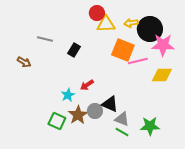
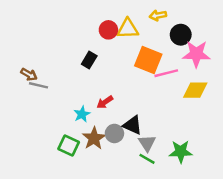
red circle: (97, 13) -> (108, 30), moved
yellow arrow: (131, 23) -> (158, 15), moved
black circle: (150, 29) -> (181, 35), size x0.7
gray line: (45, 39) -> (39, 85), moved
gray triangle: (122, 119) -> (147, 143), turned 35

